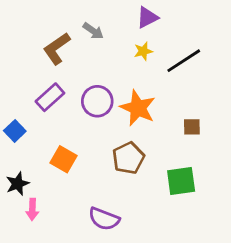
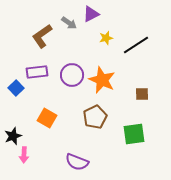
purple triangle: (147, 17) -> (91, 14), moved
purple rectangle: (50, 97) -> (37, 72), turned 35
blue square: (15, 131) -> (16, 88), moved

